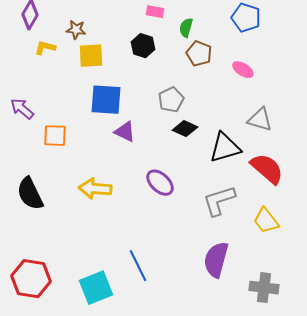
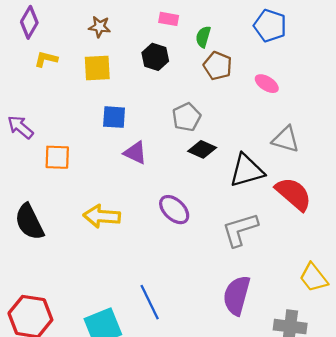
brown star: (76, 30) -> (100, 27), moved
blue square: (106, 100) -> (114, 117), size x0.7
yellow trapezoid: (266, 221) -> (314, 278), moved

